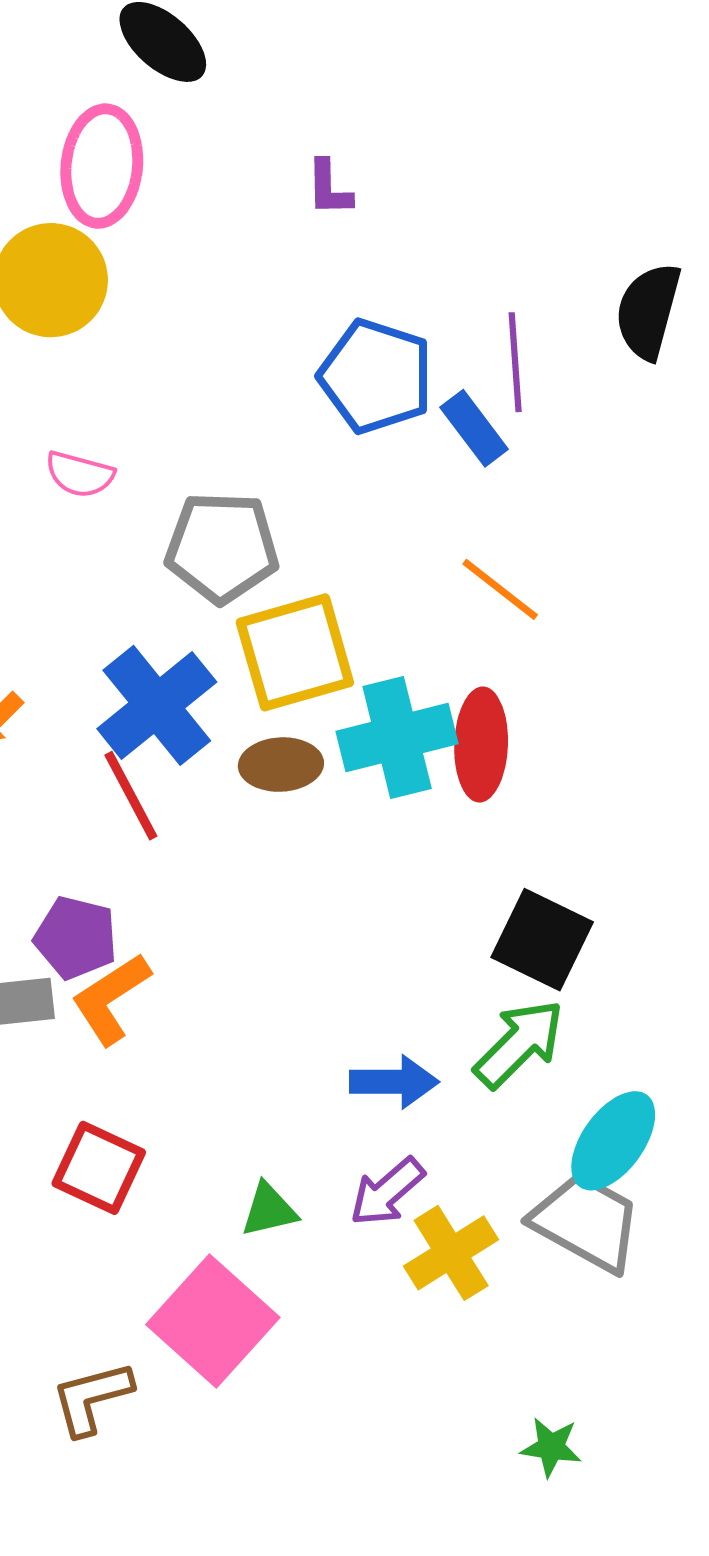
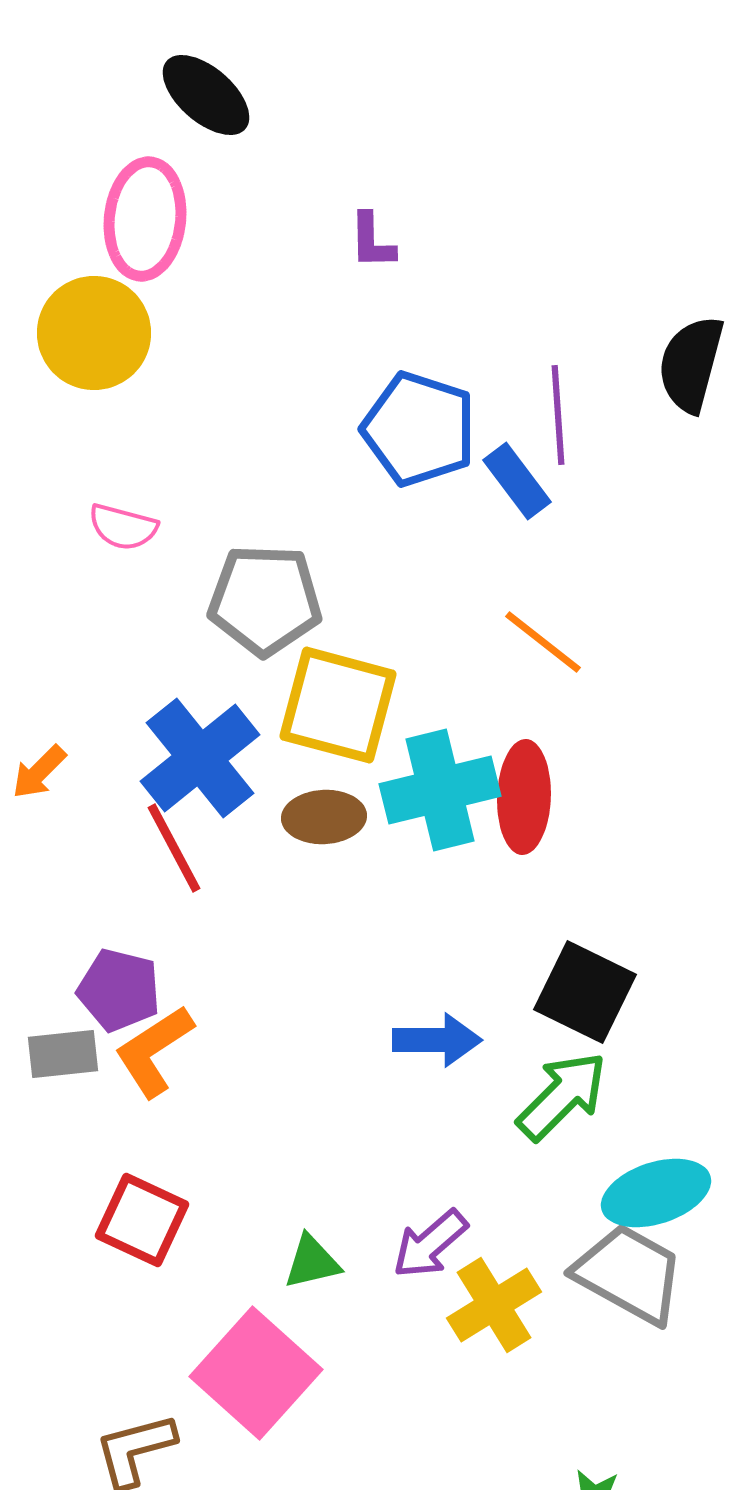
yellow square: (295, 652) -> (338, 705), turned 31
blue arrow: (394, 1082) -> (437, 1040), moved
cyan ellipse: (613, 1141) -> (656, 1193), turned 36

